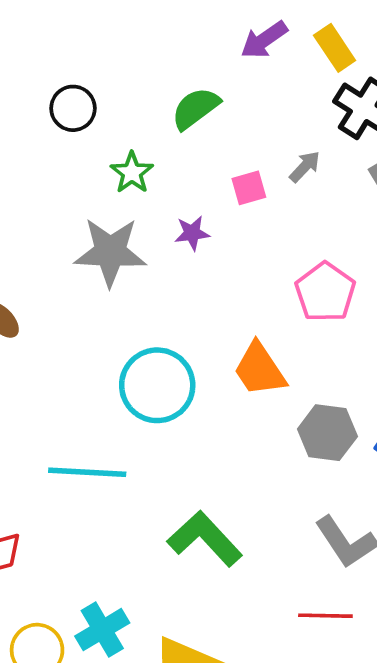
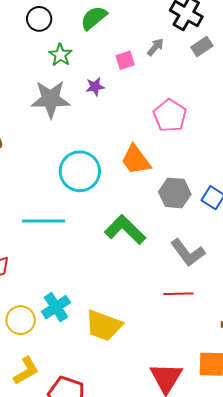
black circle: (73, 108) -> (39, 19), moved
green L-shape: (205, 539) -> (125, 230), moved

